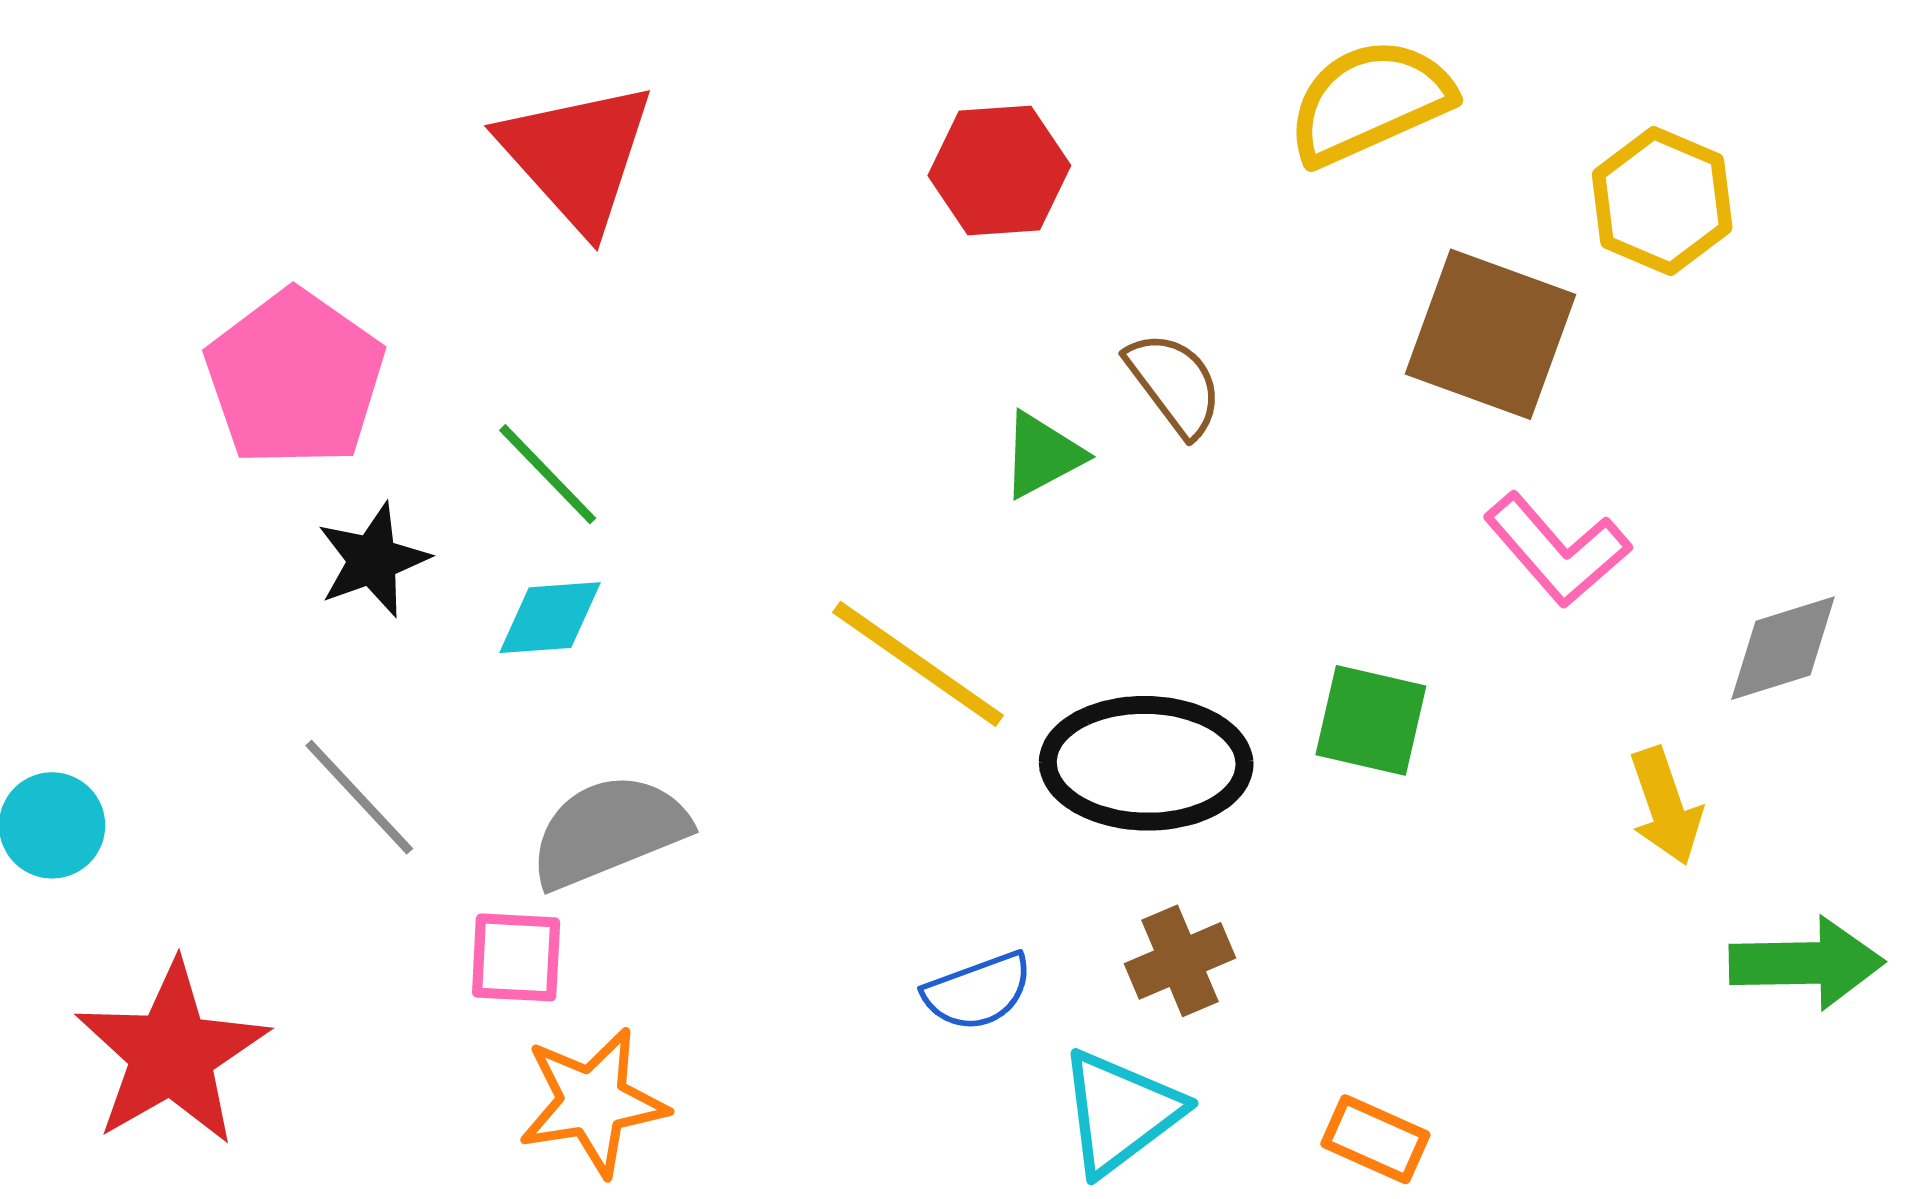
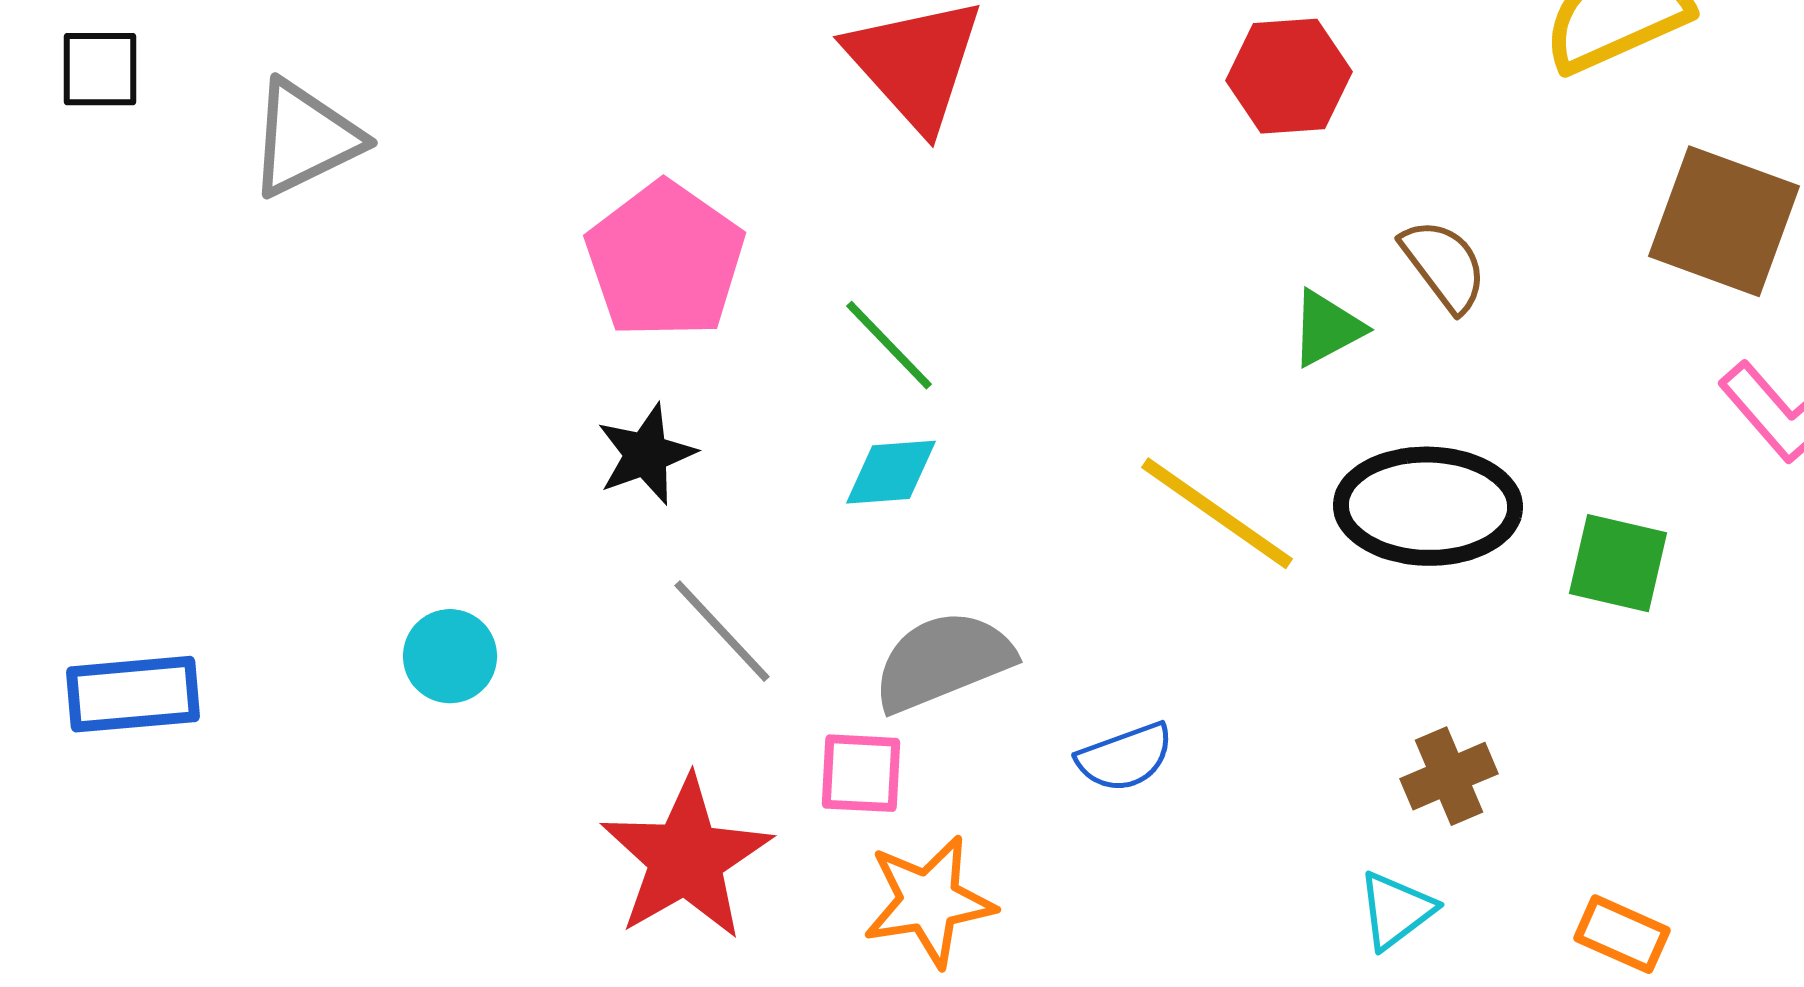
black star: (373, 560) -> (646, 454), moved
black ellipse: (1146, 763) -> (1428, 506), moved
blue semicircle: (978, 991) -> (1125, 757), moved
red star: (172, 1053) -> (686, 858), moved
cyan triangle: (1120, 1112) -> (1396, 910), size x0.7

